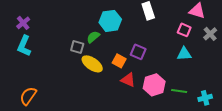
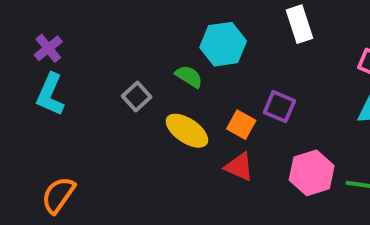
green semicircle: (93, 37) -> (189, 76), turned 72
gray square: (77, 47) -> (137, 96), moved, turned 32
red triangle: (128, 80) -> (239, 167), moved

